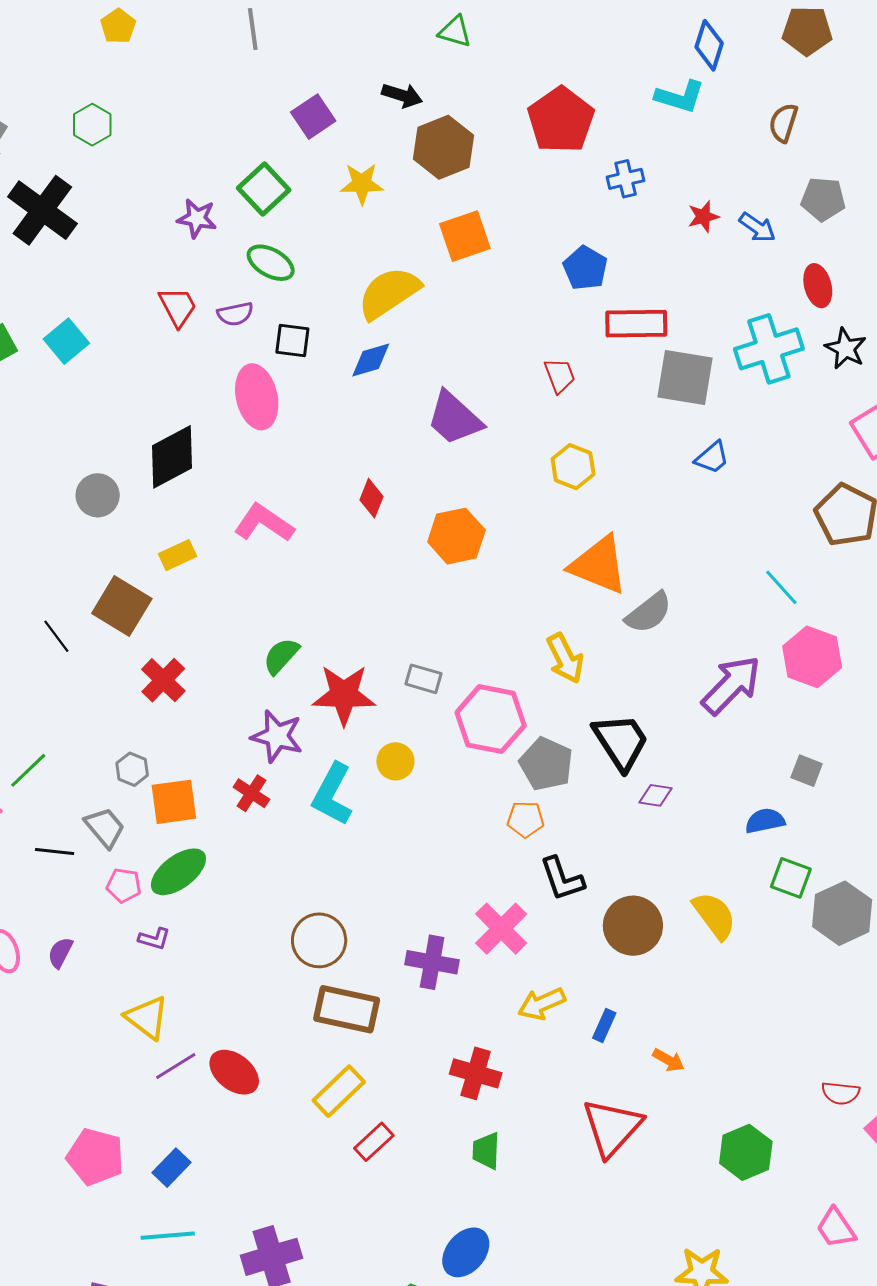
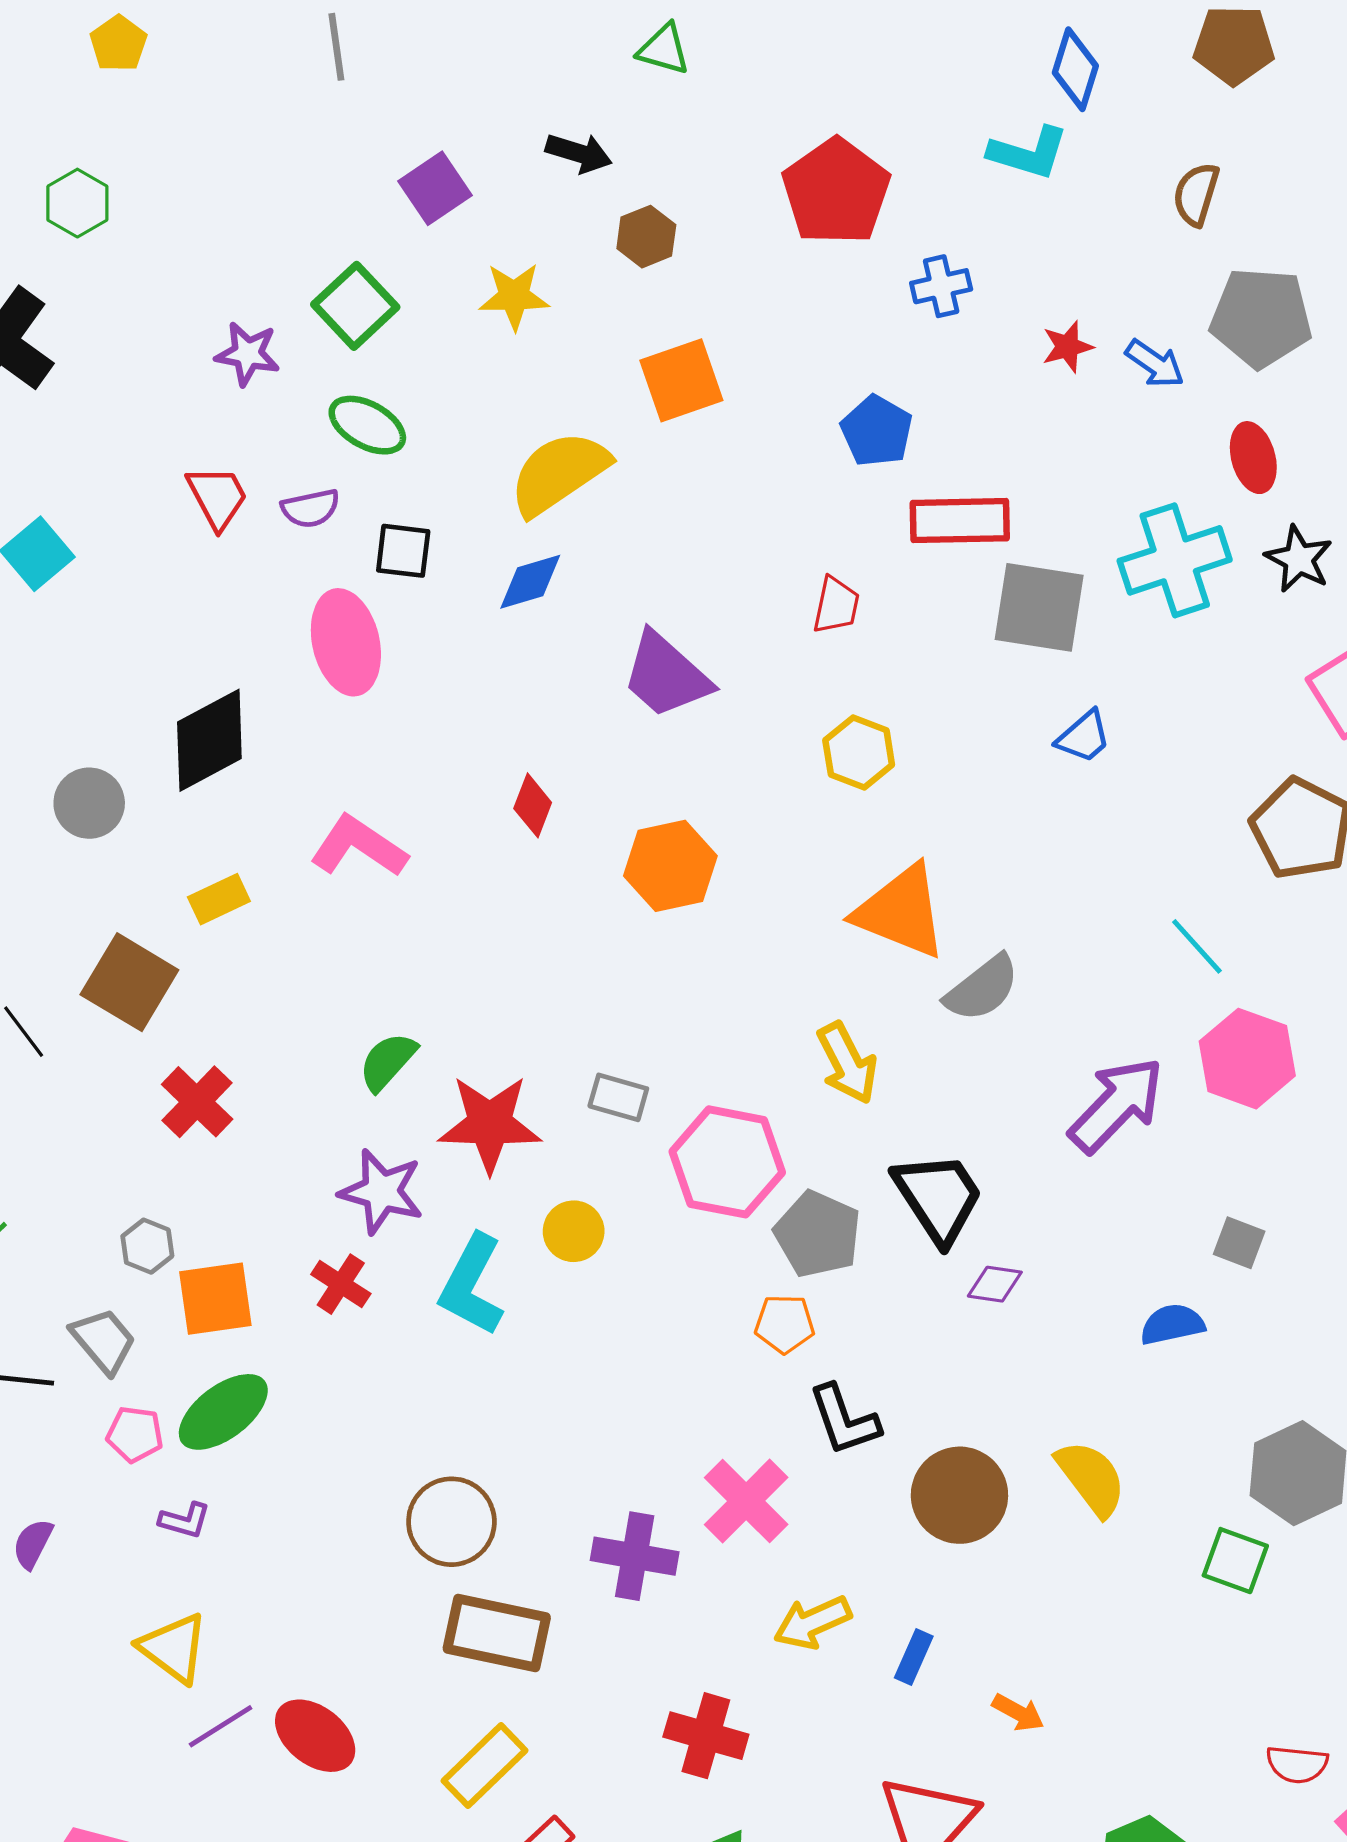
brown hexagon: (444, 147) -> (646, 237), size x0.6
gray pentagon: (823, 199) -> (1261, 317), size x1.4
red trapezoid: (560, 376) -> (836, 605), turned 33
green square: (791, 878) -> (1235, 1561), moved

